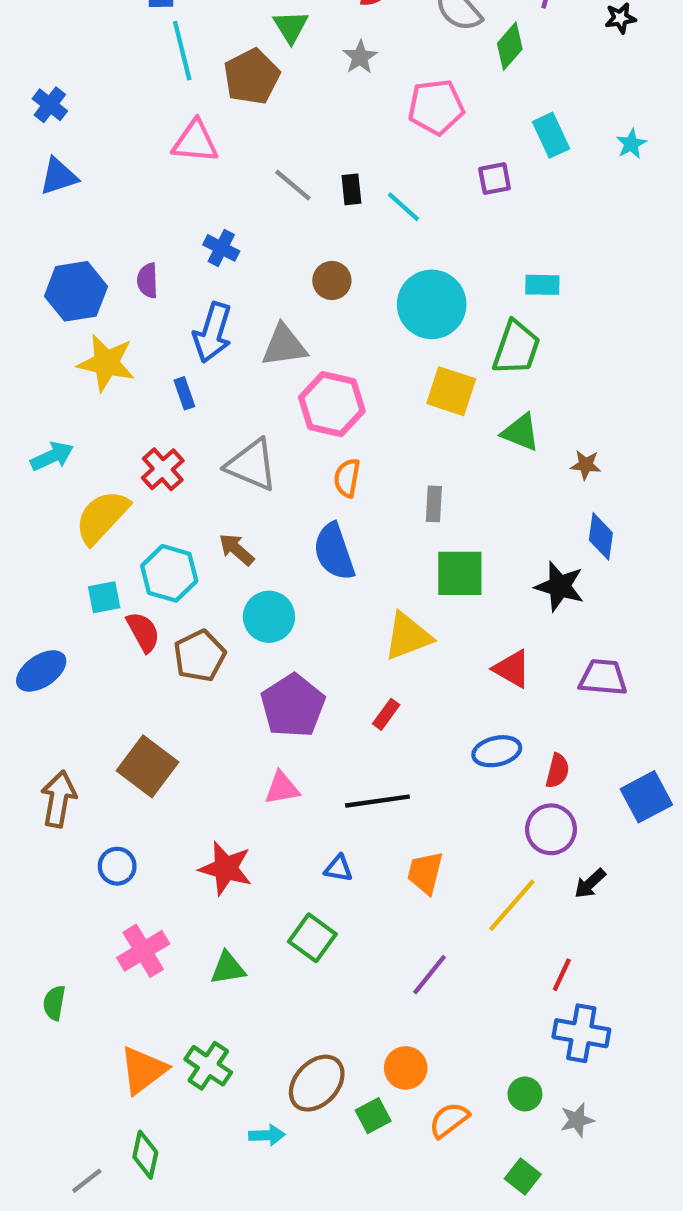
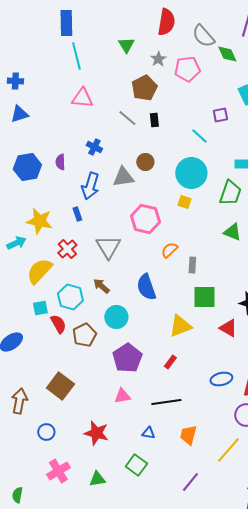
green diamond: (510, 46) -> (227, 54), turned -65
brown pentagon: (252, 77) -> (144, 88), moved
blue cross: (50, 105) -> (15, 81), turned -35
pink pentagon: (436, 107) -> (187, 69), moved
cyan line: (403, 207) -> (199, 136), moved
gray triangle: (284, 346) -> (123, 177), moved
yellow star: (106, 363) -> (39, 221), moved
yellow square: (451, 391) -> (184, 202), moved, size x0.6
gray triangle: (252, 465) -> (108, 247), turned 36
orange semicircle: (347, 478) -> (169, 250), moved, turned 36
red triangle: (512, 669) -> (228, 328), moved

